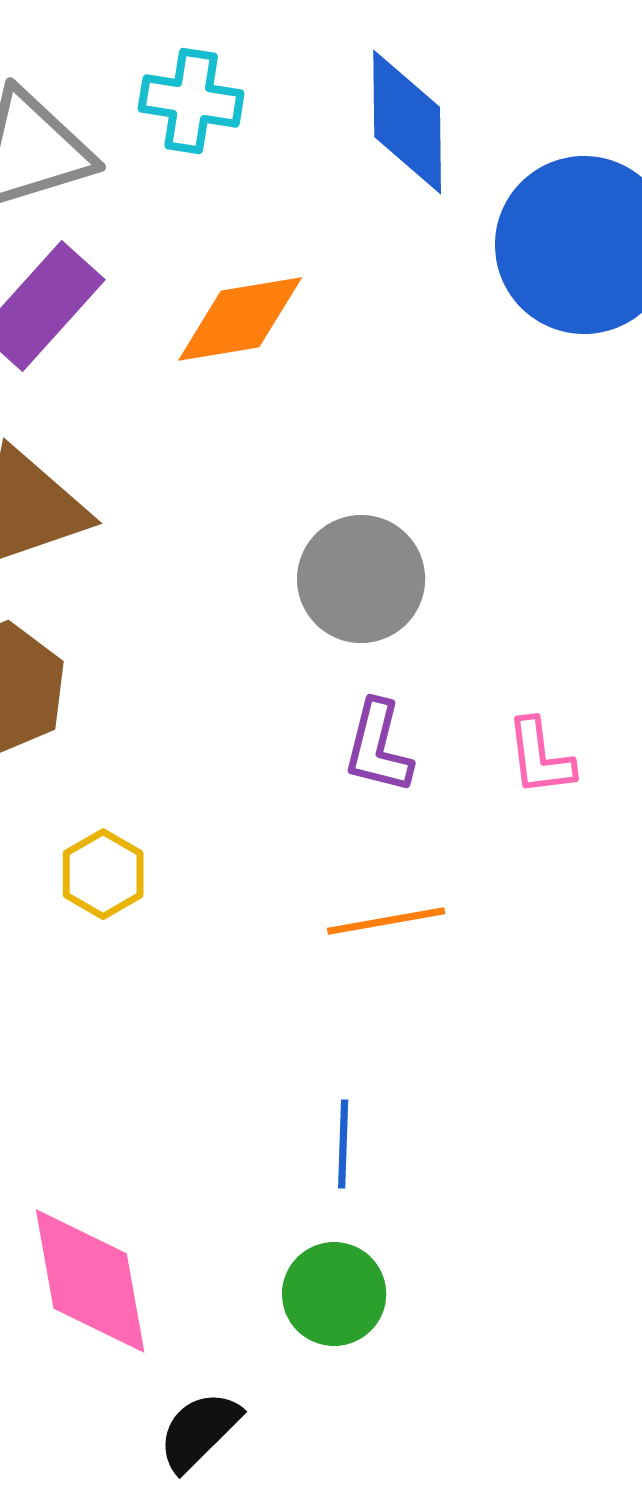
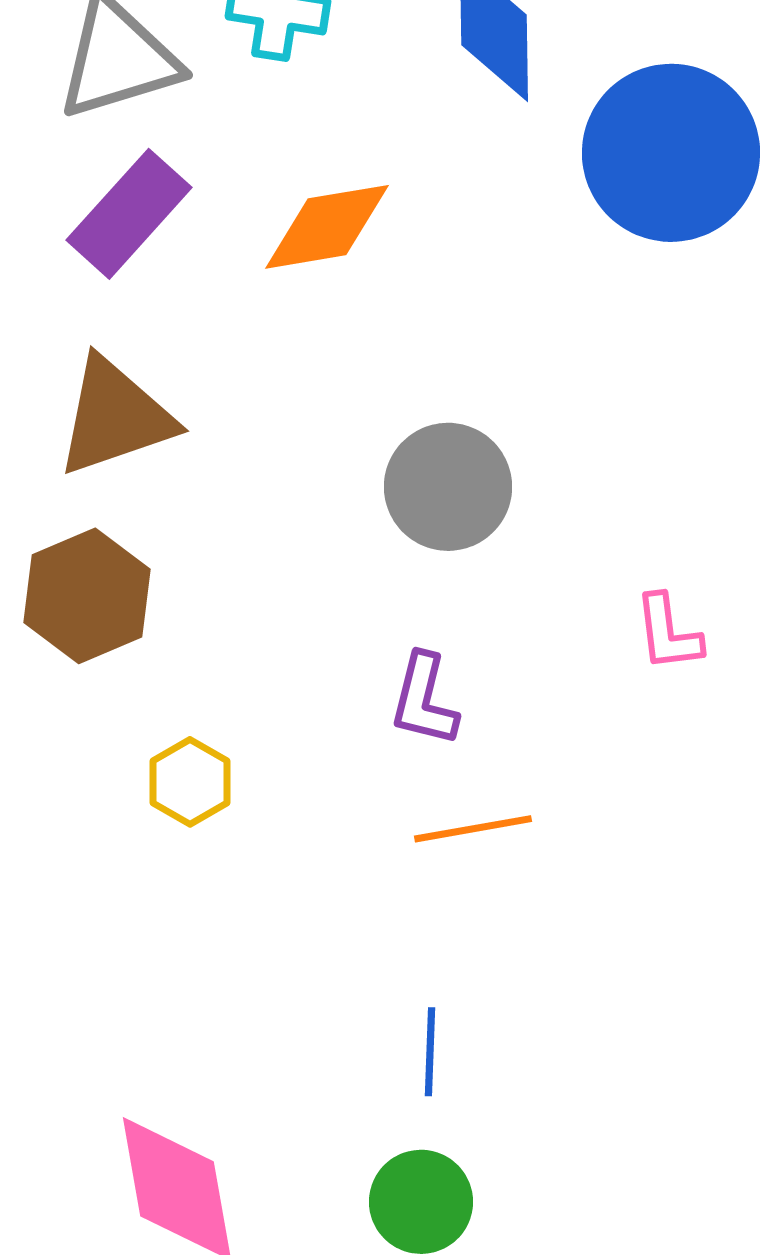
purple L-shape: (378, 747) -> (424, 700), moved
pink L-shape: (540, 757) -> (668, 633), moved

